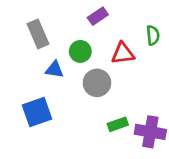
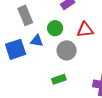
blue square: (37, 112) -> (16, 49), moved
green rectangle: (118, 124) -> (59, 79), moved

